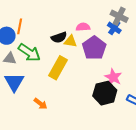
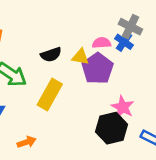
pink semicircle: (83, 27) -> (102, 43), moved
yellow triangle: (70, 41) -> (80, 57), moved
orange arrow: (41, 104) -> (27, 142), turned -56

